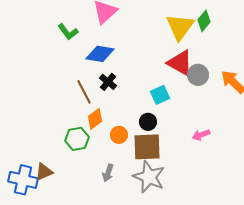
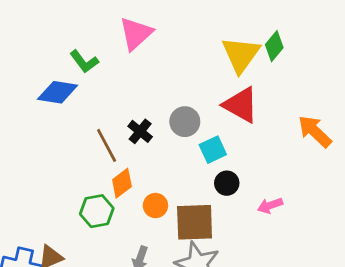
blue diamond: (100, 54) -> (58, 92), moved
gray circle: (198, 75) -> (185, 122), moved
black circle: (148, 122) -> (227, 183), moved

